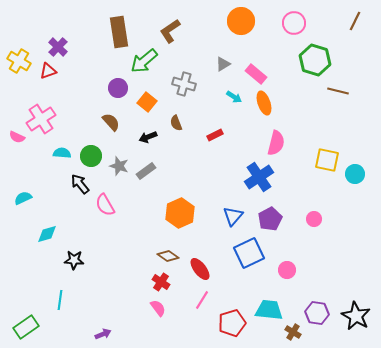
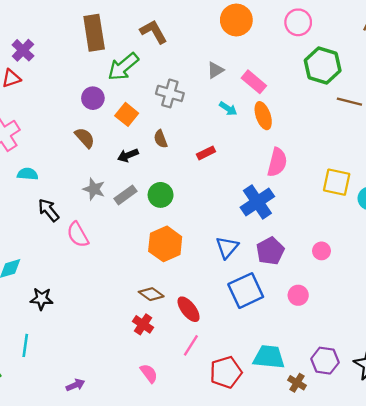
brown L-shape: (170, 31) -> (154, 32), turned 95
green circle: (91, 156) -> (161, 195), moved
pink circle: (287, 270) -> (298, 295), moved
pink semicircle: (158, 308) -> (149, 373), moved

